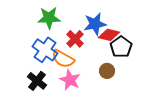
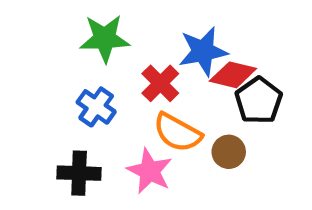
blue cross: (45, 50) -> (96, 107), size x0.7
orange semicircle: (63, 59) -> (177, 133), moved
black cross: (37, 81) -> (79, 173), turned -36

